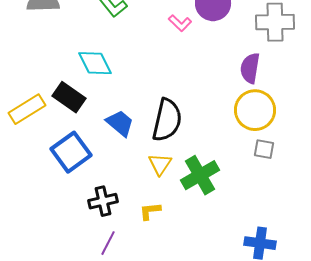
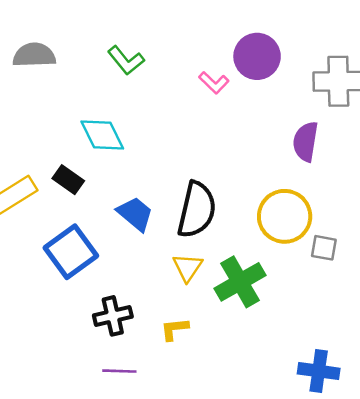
black rectangle: (69, 97) -> (68, 180), size x0.7
yellow circle: (255, 110) -> (285, 216), moved
purple line: (108, 243) -> (119, 371), turned 65

